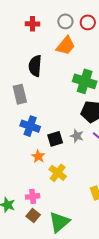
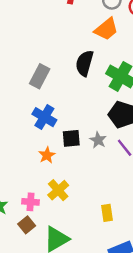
black semicircle: (35, 66) -> (85, 63), moved
gray rectangle: (20, 94) -> (40, 76), turned 30
yellow cross: (58, 173) -> (58, 190), moved

